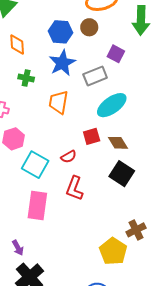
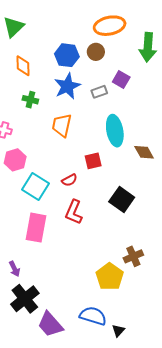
gray rectangle: (95, 76) -> (99, 92), moved, size x0.7
cyan ellipse: (112, 105) -> (115, 131), turned -68
brown diamond: (118, 143) -> (144, 152), moved

